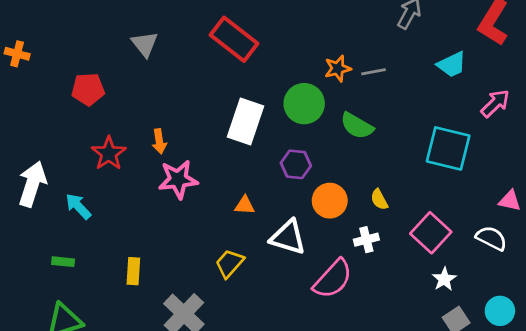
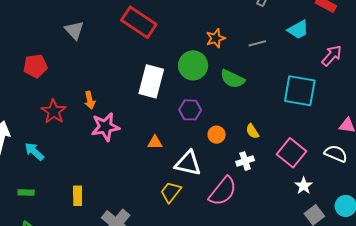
gray line: (374, 72) -> (257, 43), moved
orange circle: (330, 201) -> (217, 135), size x0.7
yellow trapezoid: (229, 263) -> (171, 192), moved

